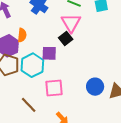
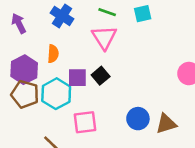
orange semicircle: (22, 35) -> (53, 54), moved
black square: (66, 38) -> (101, 76), moved

